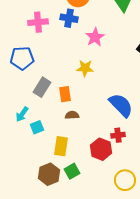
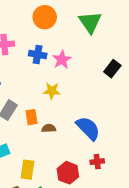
blue cross: (69, 18) -> (38, 55), moved
brown semicircle: (72, 115) -> (49, 128), moved
red cross: (118, 135) -> (97, 162), moved

